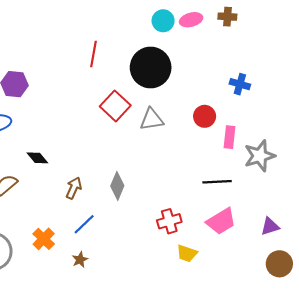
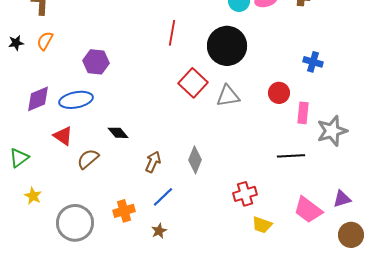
pink trapezoid: (221, 221) -> (308, 210), moved, turned 68
orange cross: (44, 239) -> (124, 211), turned 30

